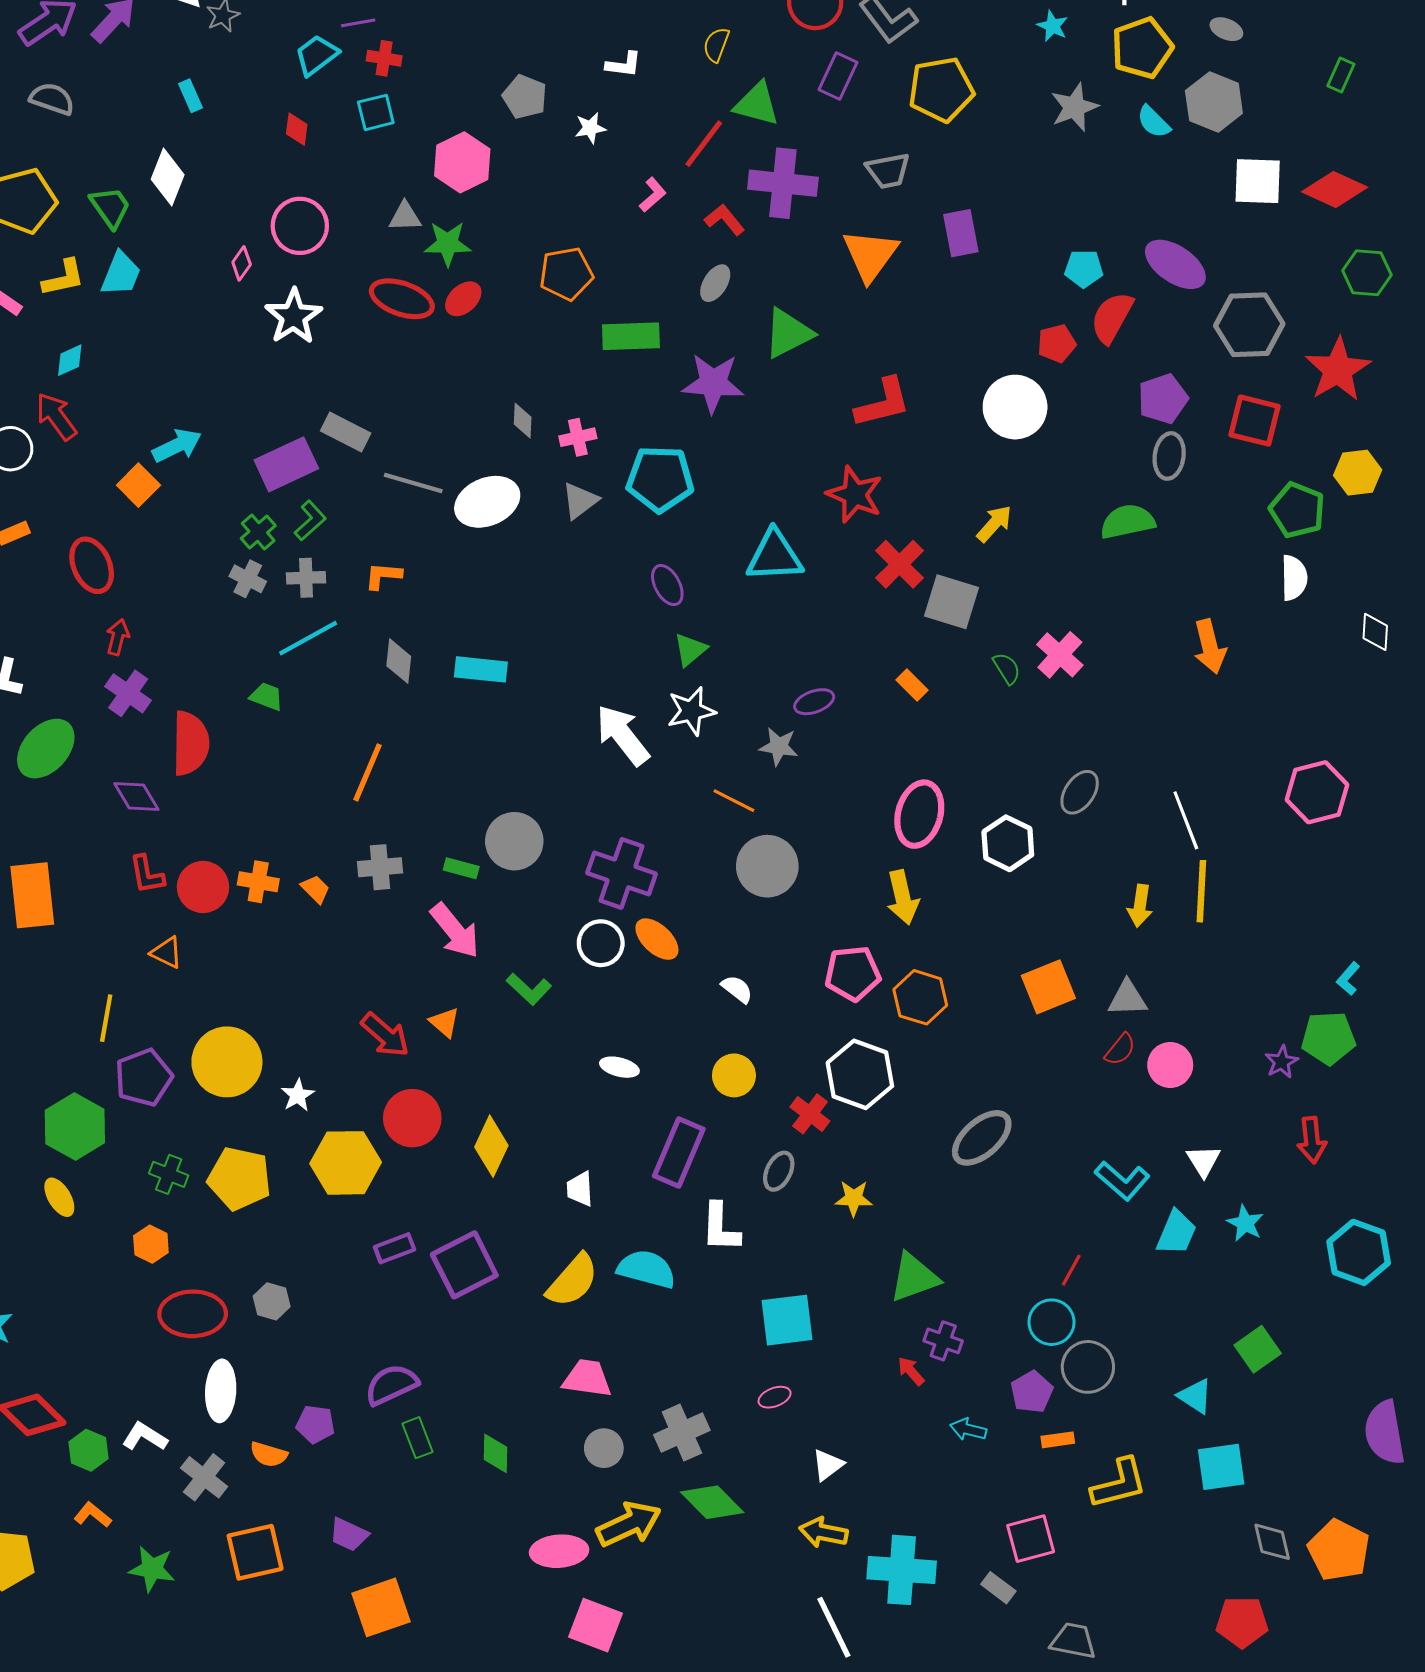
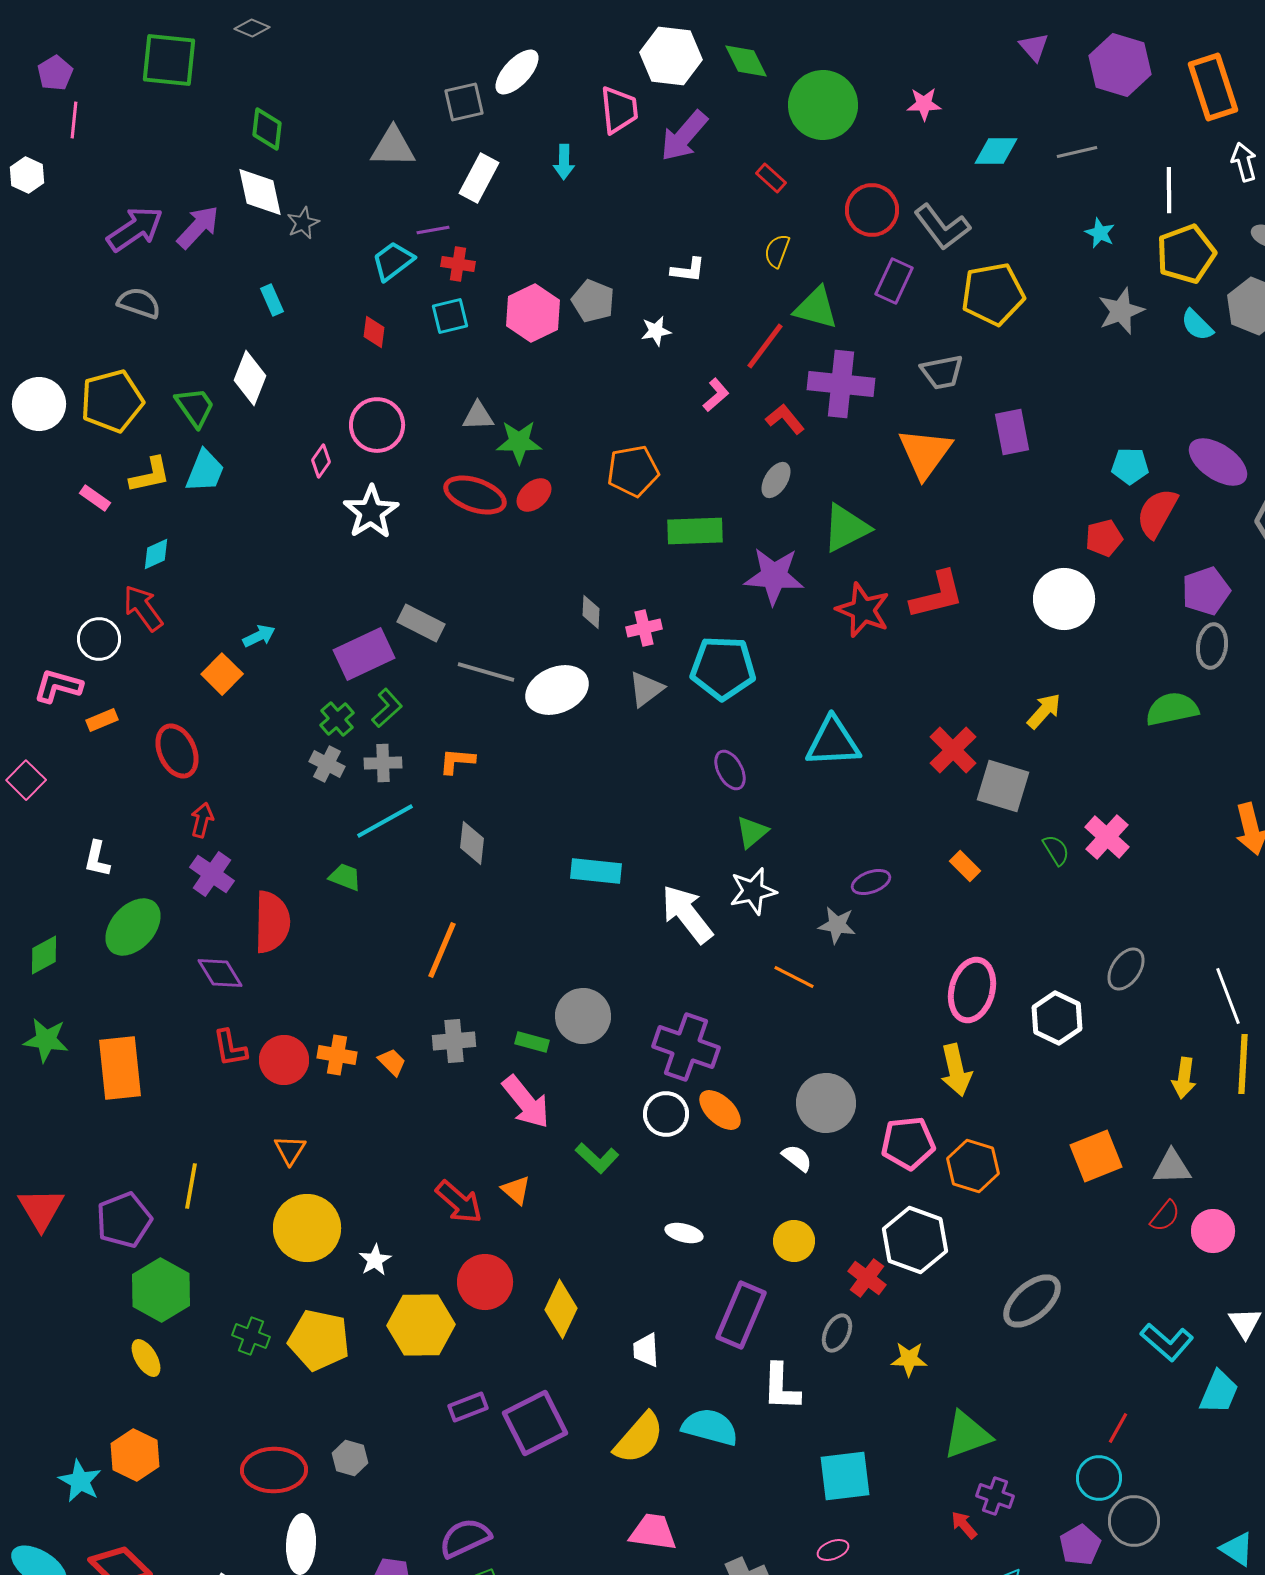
pink hexagon: (462, 162) -> (533, 313), moved
cyan arrow: (177, 446) -> (259, 636), size x0.7
red star: (855, 494) -> (863, 610), moved
cyan rectangle: (481, 669) -> (596, 871), moved
gray circle: (767, 866) -> (826, 1103), moved
orange triangle: (167, 953) -> (290, 1150), moved, turned 36
purple pentagon: (144, 1078) -> (124, 1220), moved
orange hexagon: (151, 1244) -> (135, 1455), moved, size x1.4

